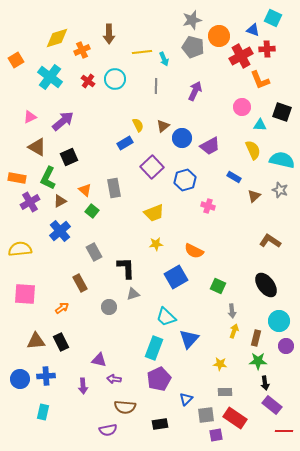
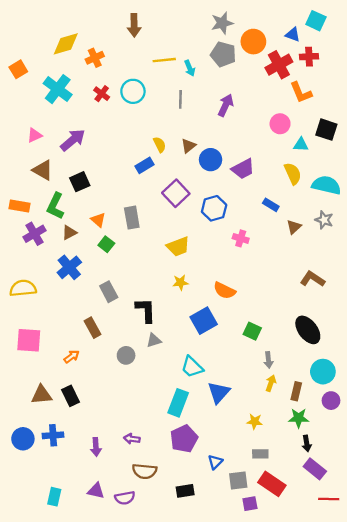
brown arrow: (109, 34) -> (134, 25), moved
purple triangle: (99, 360) -> (96, 491), moved
cyan rectangle: (43, 412) -> (54, 497), moved

